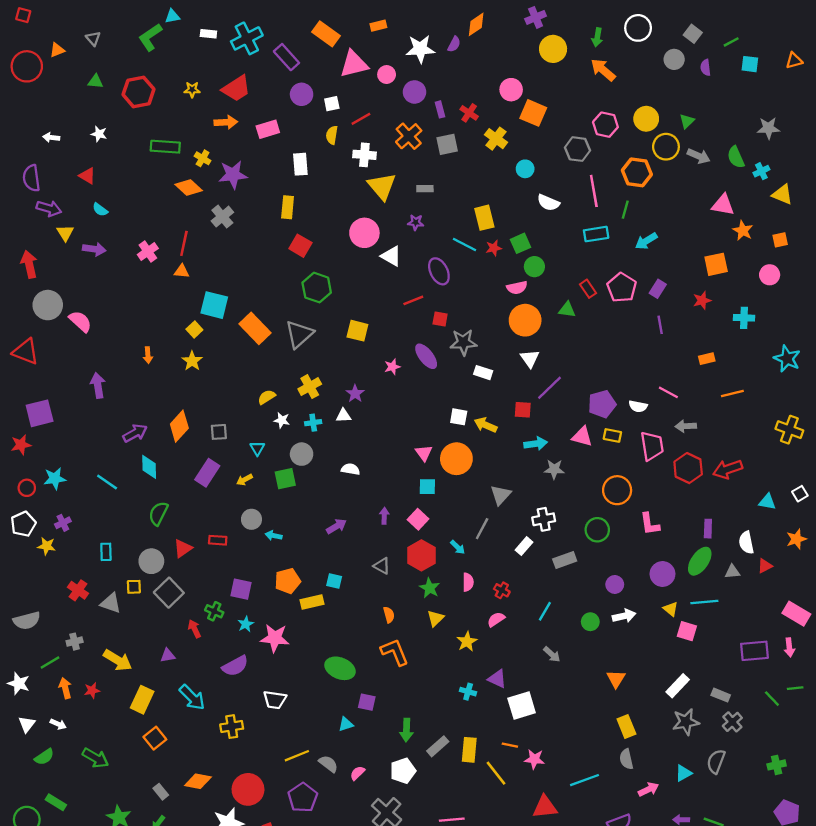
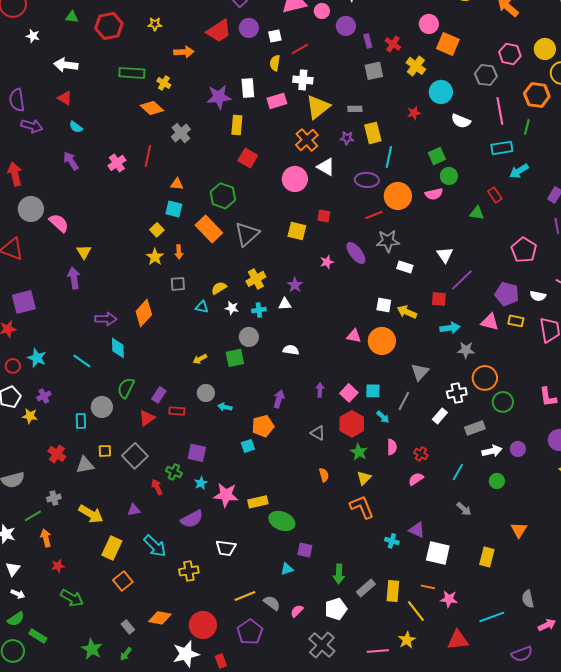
red trapezoid: (236, 88) -> (219, 31), moved
pink rectangle: (268, 129) -> (277, 101), moved
white star: (99, 134) -> (33, 36), moved
orange cross: (409, 136) -> (307, 140), moved
white arrow: (51, 137) -> (66, 65), moved, size x1.6
cyan circle: (525, 169) -> (441, 92), size x1.5
purple star: (233, 175) -> (219, 97), moved
yellow triangle: (382, 186) -> (318, 107), turned 32
yellow rectangle: (484, 218) -> (373, 133), moved
yellow triangle: (65, 233) -> (84, 252), moved
pink circle: (364, 233) -> (295, 179), moved
cyan arrow: (646, 241) -> (519, 171), moved
cyan line: (465, 245) -> (389, 157), turned 75
red star: (494, 248) -> (414, 113), moved
purple arrow: (94, 249) -> (71, 161), turned -132
orange triangle: (182, 271) -> (177, 184), moved
purple ellipse: (439, 271) -> (367, 180), turned -60
green hexagon: (317, 288) -> (223, 196), moved
pink pentagon: (622, 288) -> (524, 250), moved
red line: (413, 300) -> (374, 215), moved
cyan square: (214, 305) -> (174, 209), size x0.7
red square: (440, 319) -> (324, 216), moved
orange circle: (525, 320) -> (398, 196), moved
orange arrow: (148, 355) -> (179, 252), moved
purple pentagon: (602, 404) -> (507, 294), turned 30
gray square: (219, 432) -> (178, 284), moved
purple arrow: (135, 433) -> (106, 319), turned 30
cyan triangle: (257, 448) -> (202, 307), moved, turned -48
pink triangle: (424, 453) -> (354, 336), turned -42
purple rectangle: (207, 473) -> (159, 395), moved, size x0.7
cyan star: (55, 479) -> (37, 358), turned 30
cyan square: (427, 487) -> (373, 391), moved
orange circle: (617, 490) -> (485, 378), moved
purple arrow: (336, 526) -> (279, 399), turned -42
gray circle: (151, 561) -> (102, 407), moved
orange pentagon: (288, 581) -> (263, 426), moved
cyan square: (334, 581) -> (248, 446), moved, turned -32
yellow rectangle: (312, 602) -> (258, 502), moved
gray triangle: (111, 603) -> (85, 465), turned -30
white arrow: (624, 616) -> (492, 451), moved
yellow star: (467, 642) -> (407, 640), moved
orange L-shape: (395, 652) -> (362, 507), moved
red star: (92, 690) -> (58, 566), moved
white square: (522, 706) -> (438, 553), turned 30
white arrow: (58, 724) -> (18, 594), moved
yellow rectangle: (626, 727) -> (487, 557), moved, turned 36
green semicircle: (44, 757) -> (16, 619), moved

